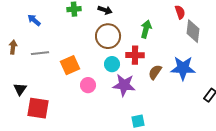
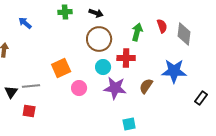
red semicircle: (180, 12) -> (162, 26), moved
gray line: (40, 53) -> (31, 86), moved
brown semicircle: (155, 72) -> (146, 86), moved
red square: (38, 108) -> (29, 111), size x0.6

